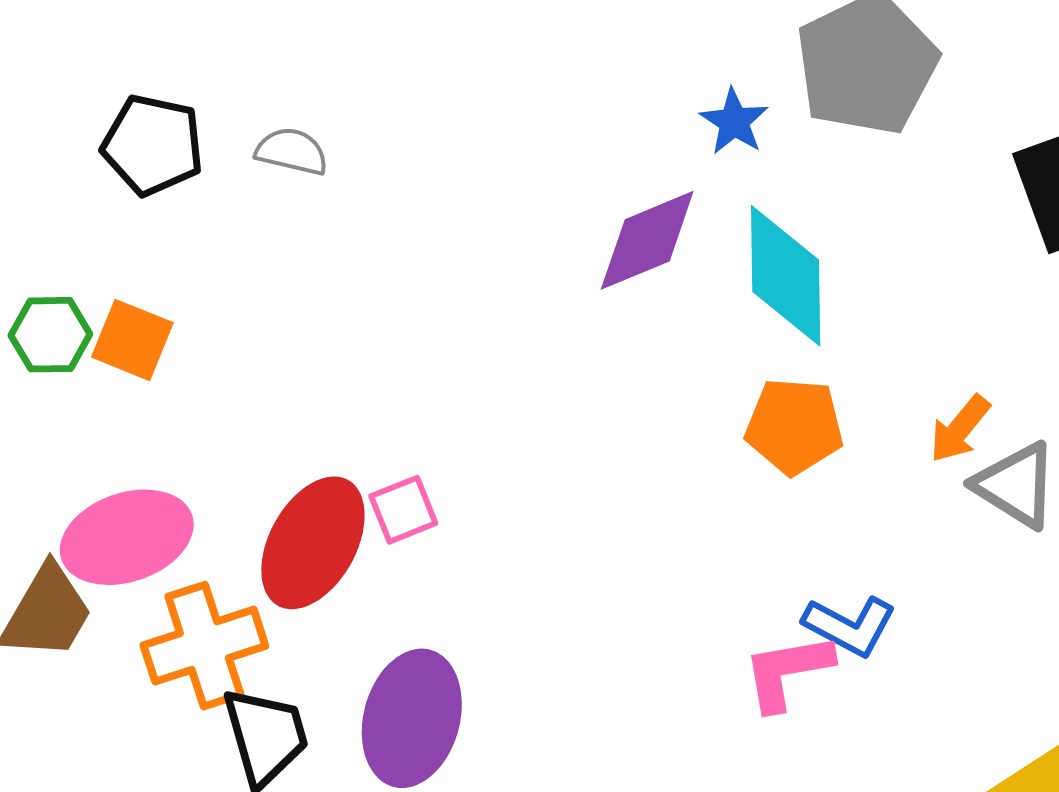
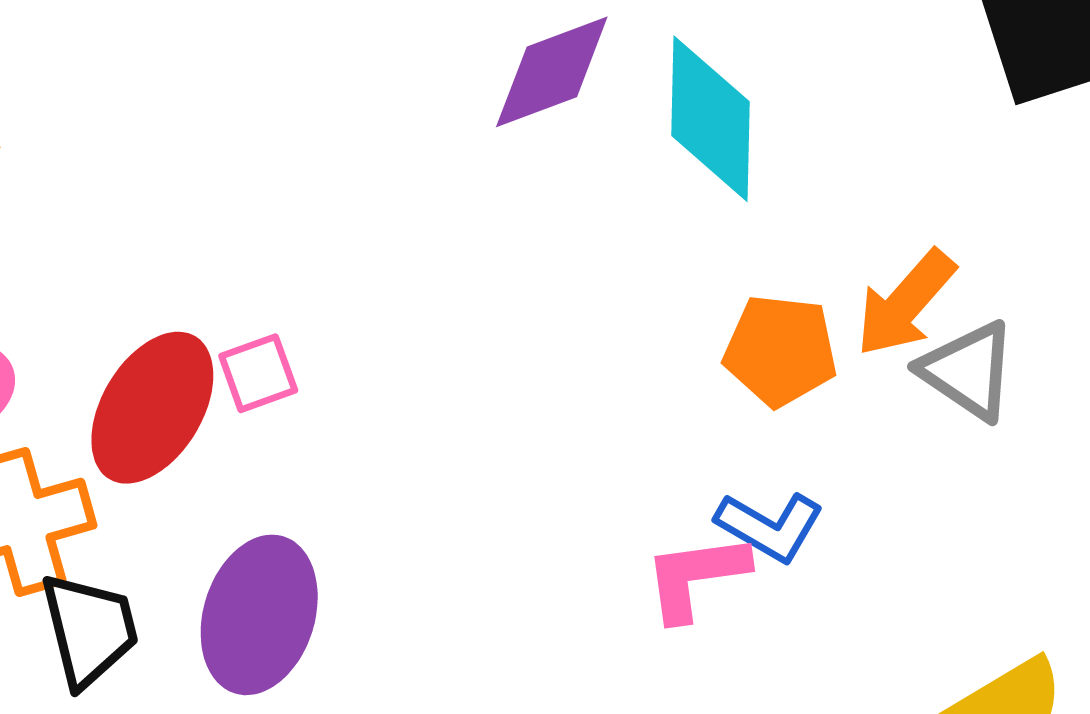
orange pentagon: (794, 426) -> (780, 350), moved
orange arrow: (960, 429) -> (905, 303), size x1.4

